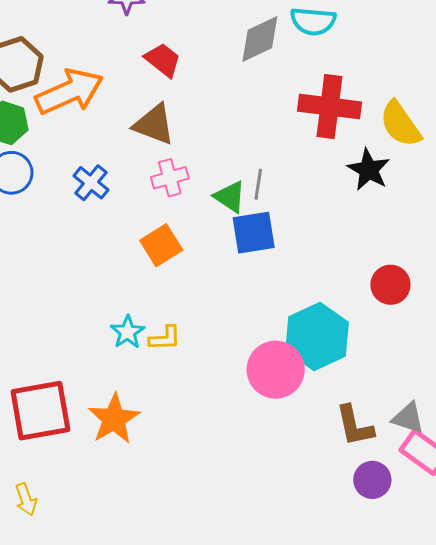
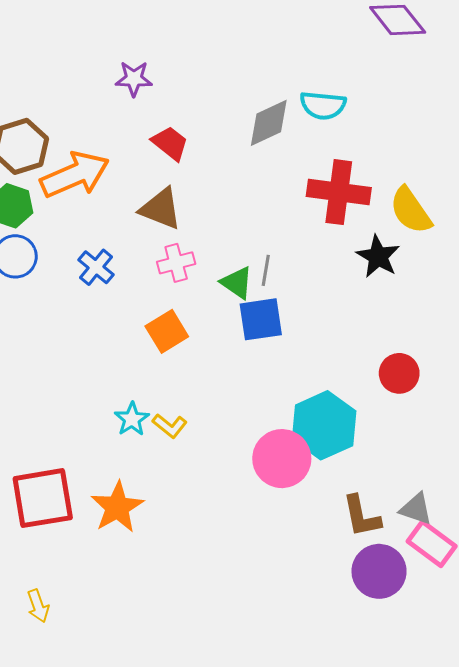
yellow L-shape: (165, 338) -> (170, 426), turned 40
purple circle: (372, 480) -> (379, 571), size x1.4
yellow arrow: (26, 499) -> (38, 606), moved

